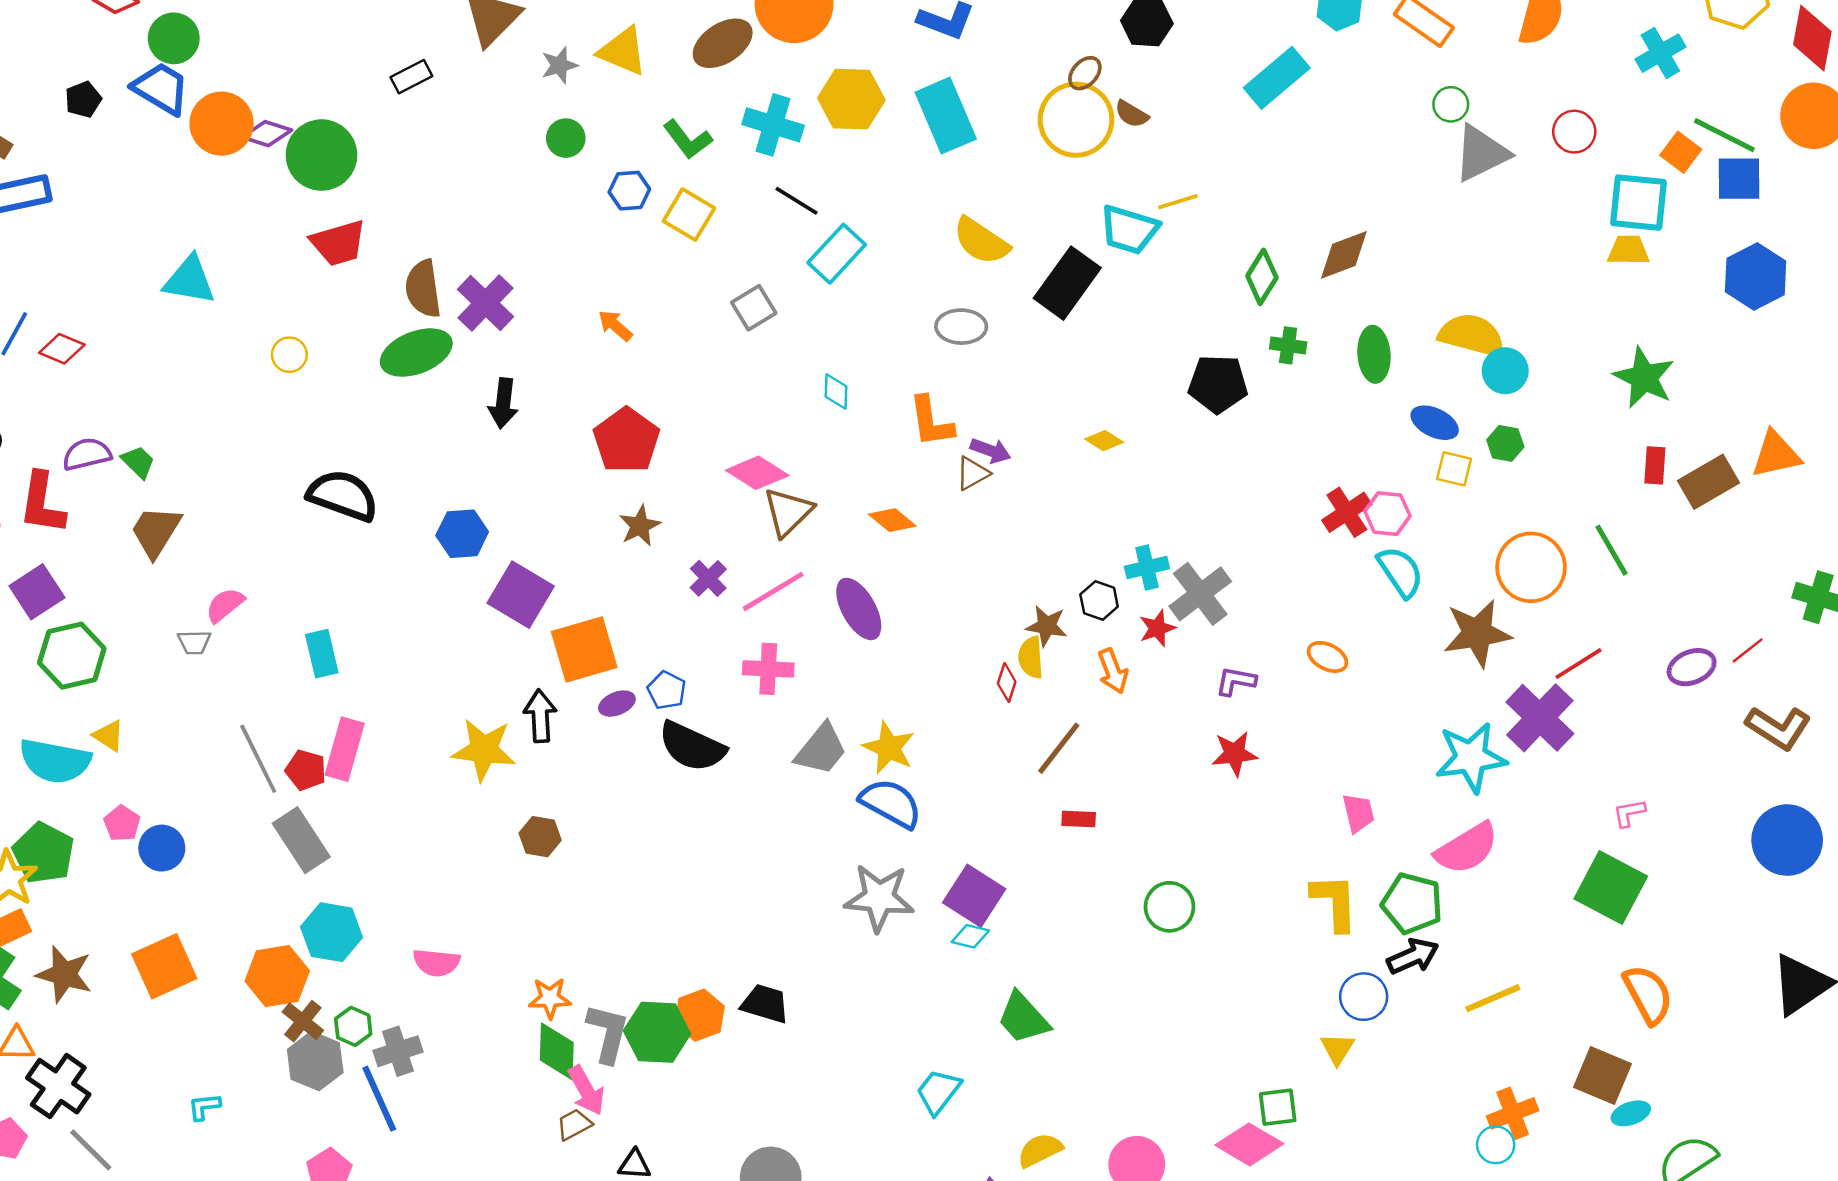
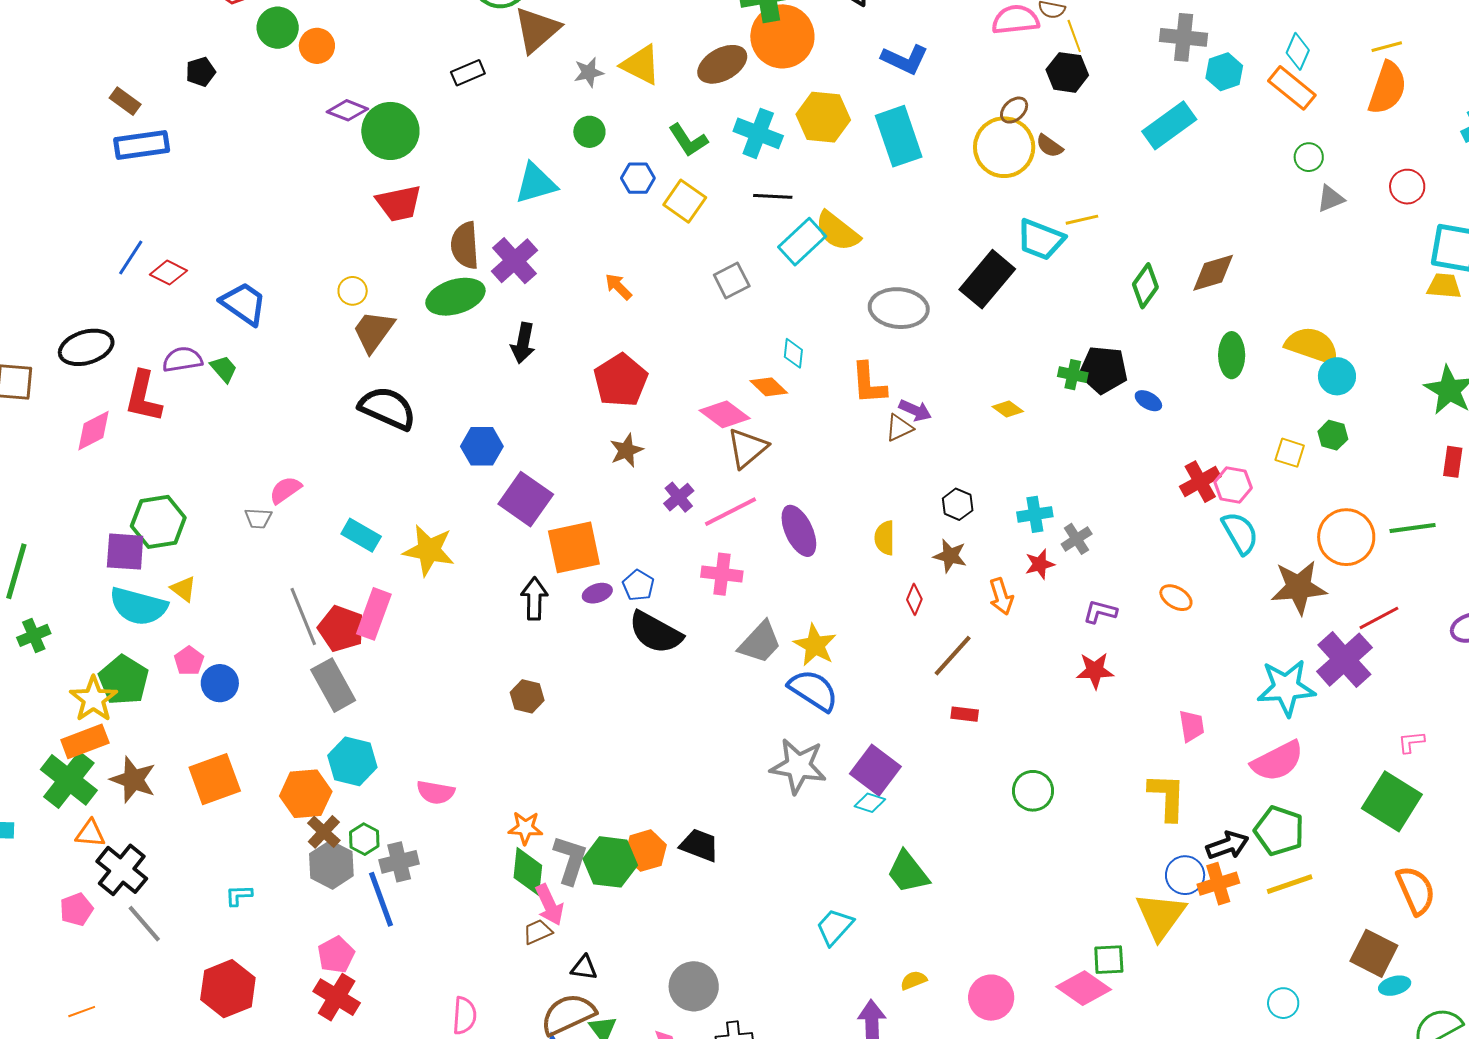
blue trapezoid: (161, 88) -> (244, 304), moved
orange circle: (222, 124) -> (317, 46), moved, size x0.7
gray triangle: (1481, 153) -> (1331, 199), size x0.6
black line: (796, 201) -> (773, 196), turned -33
yellow semicircle: (981, 241) -> (837, 231), moved
cyan triangle: (190, 280) -> (536, 183), moved, turned -30
gray ellipse: (961, 327) -> (899, 308), size x1.4
green cross: (1288, 345) -> (1073, 375), moved
blue ellipse: (1435, 423) -> (1148, 401), moved, size x0.7
orange diamond: (892, 520) -> (769, 387), moved
brown trapezoid: (156, 531) -> (373, 331), moved
green line: (1612, 550) -> (1413, 528), turned -72
purple square: (37, 592) -> (125, 552), moved, turned 33
gray cross: (1200, 594) -> (1077, 539), size x0.6
black hexagon: (1099, 601) -> (958, 504), moved
cyan rectangle: (322, 654) -> (361, 535), turned -51
yellow semicircle: (1031, 657) -> (885, 538), moved
yellow star: (484, 750) -> (429, 550), moved
red pentagon: (306, 770) -> (341, 629), size x1.4
green pentagon: (1412, 903) -> (1279, 831), moved
yellow triangle: (1337, 1049) -> (1161, 916), size x1.8
orange cross: (1513, 1113) -> (1218, 884), moved
yellow semicircle: (1040, 1150) -> (914, 980), size x0.7

